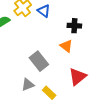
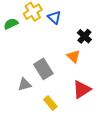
black cross: (74, 26) -> (84, 36), turned 32
gray triangle: (28, 85) -> (24, 84), moved

